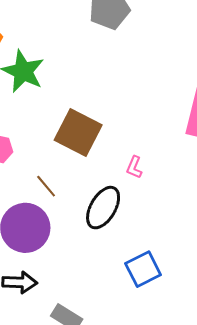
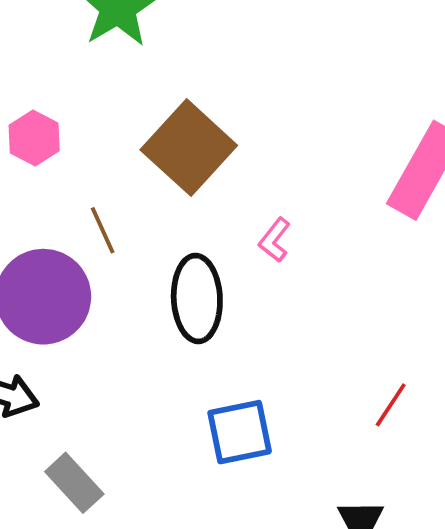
black ellipse: (103, 208) -> (197, 298), turned -48

